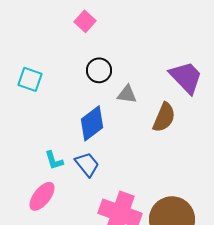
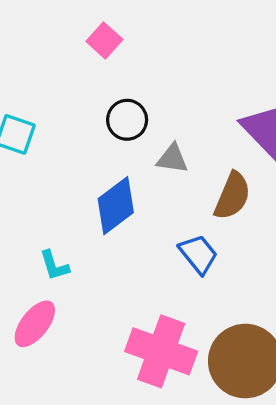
blue trapezoid: (87, 164) -> (198, 254), moved

